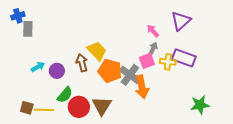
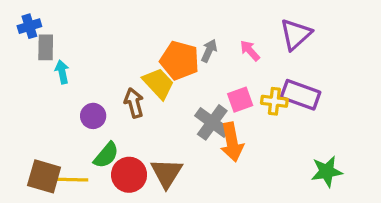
gray arrow: (153, 49) -> (209, 51), moved
cyan arrow: (38, 67) -> (62, 72), moved, turned -72
orange pentagon: (110, 71) -> (180, 60), moved
brown square: (27, 108) -> (44, 176), size x1.5

